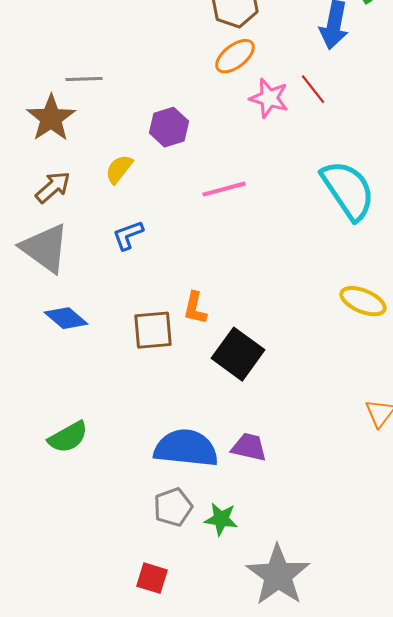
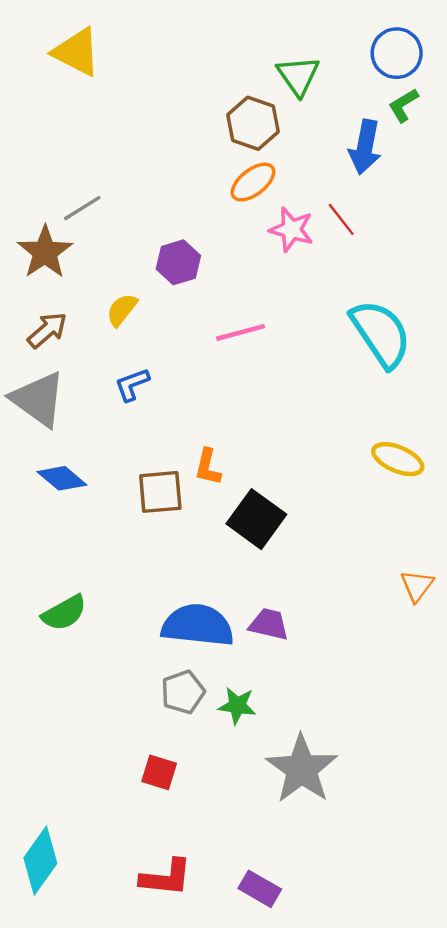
gray line: (84, 79) -> (82, 208), turned -30

